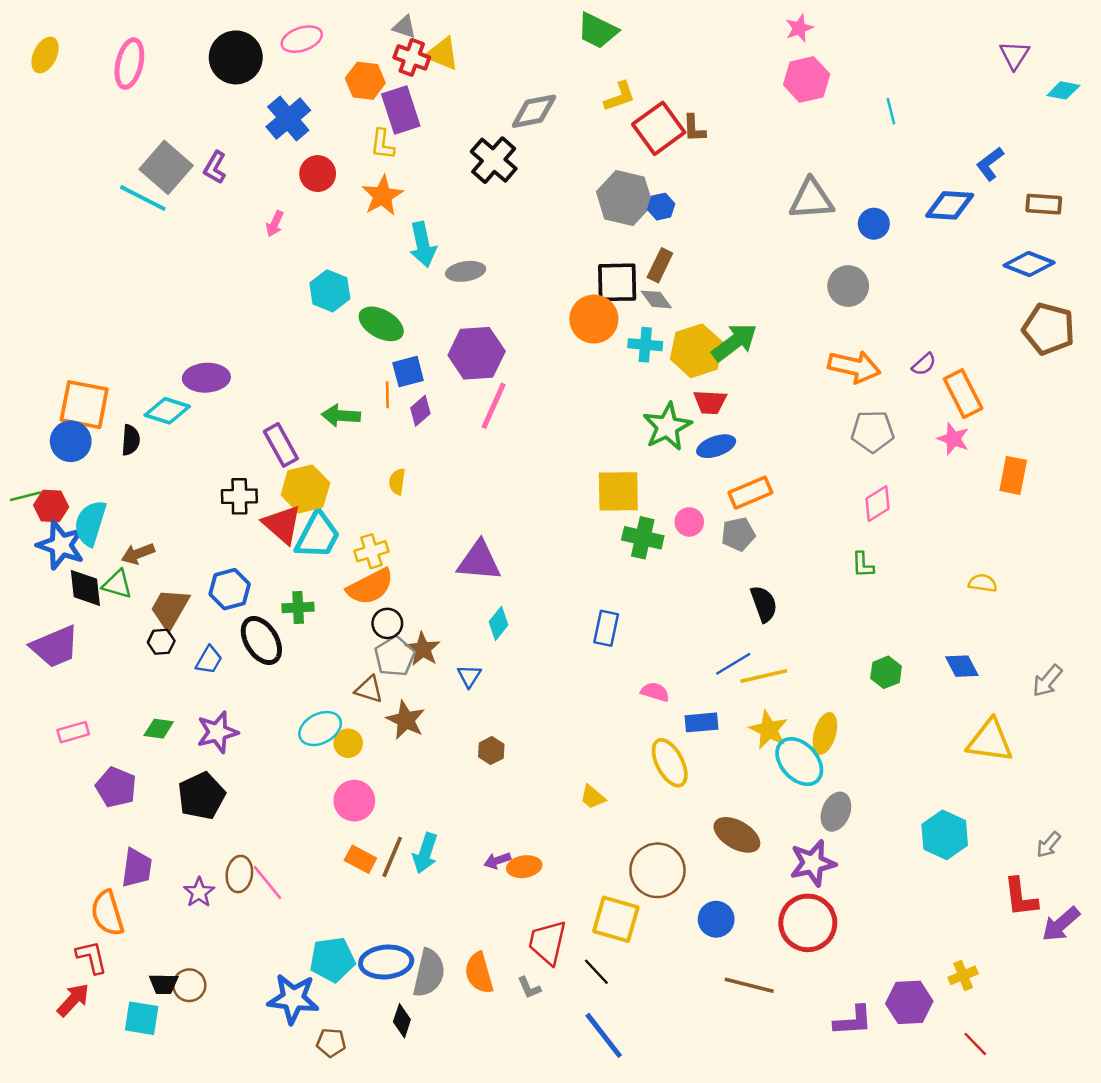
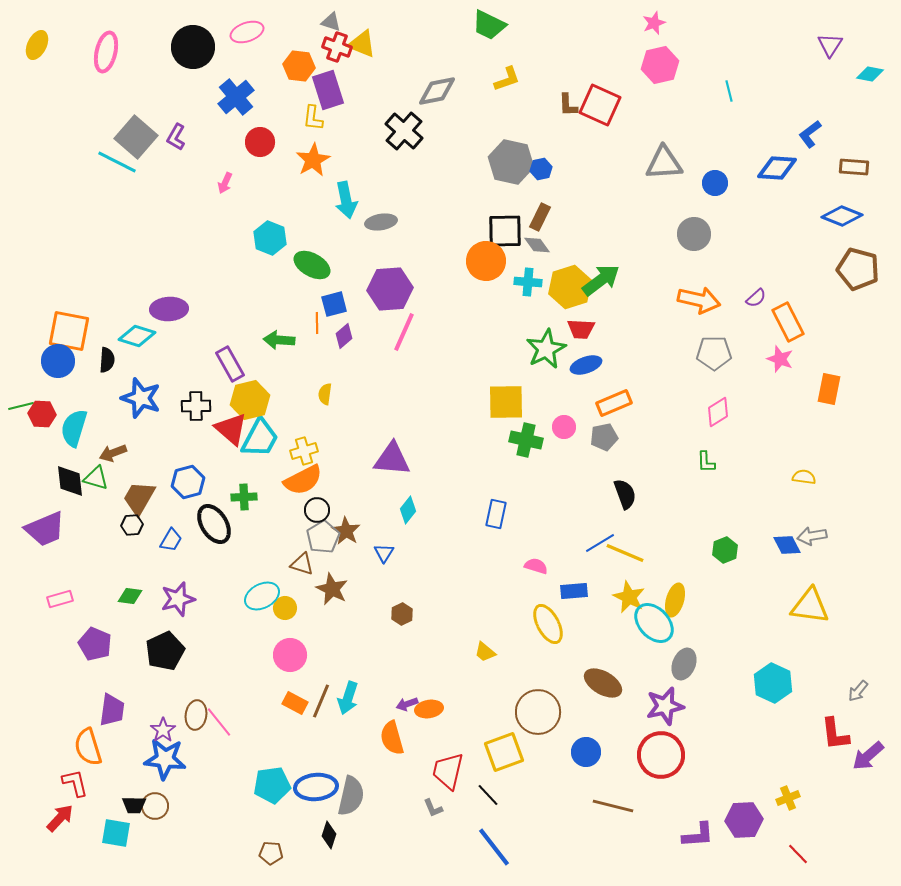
red square: (659, 128) -> (600, 105), moved, turned -30
blue star: (61, 545) -> (141, 398), moved
yellow line: (764, 676) -> (625, 553), turned 36
gray arrow: (1047, 681) -> (812, 536), moved, turned 40
yellow square: (616, 919) -> (504, 752), turned -36
orange semicircle: (479, 973) -> (392, 738), moved
blue star: (293, 999) -> (165, 759), moved

